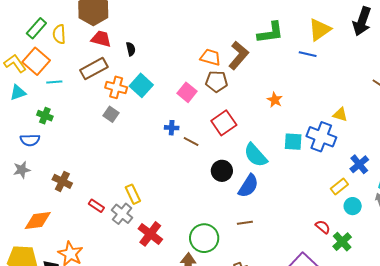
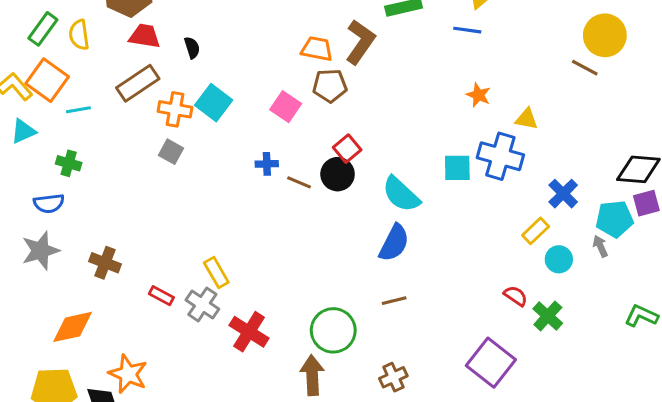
orange star: (275, 100) -> (478, 95), moved
red square: (224, 123) -> (347, 149), size x0.7
gray star: (22, 170) -> (40, 251), size x1.4
black circle: (222, 171) -> (338, 174), moved

